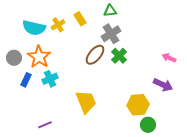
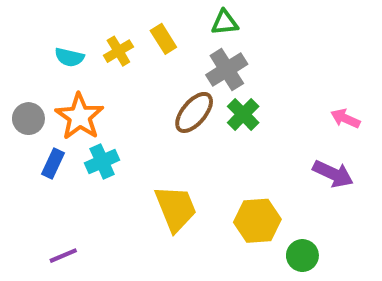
cyan semicircle: (34, 28) -> (69, 57), size x0.6
yellow hexagon: (138, 105) -> (257, 221), moved
purple line: (45, 125) -> (63, 256), moved

